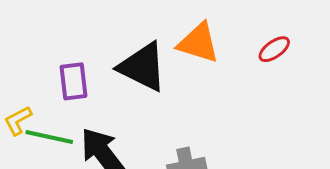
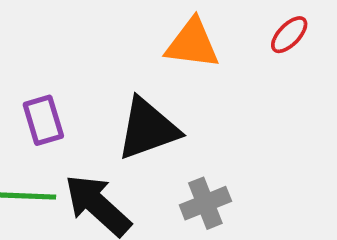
black triangle: (143, 67) -> (148, 129), moved, turned -36

